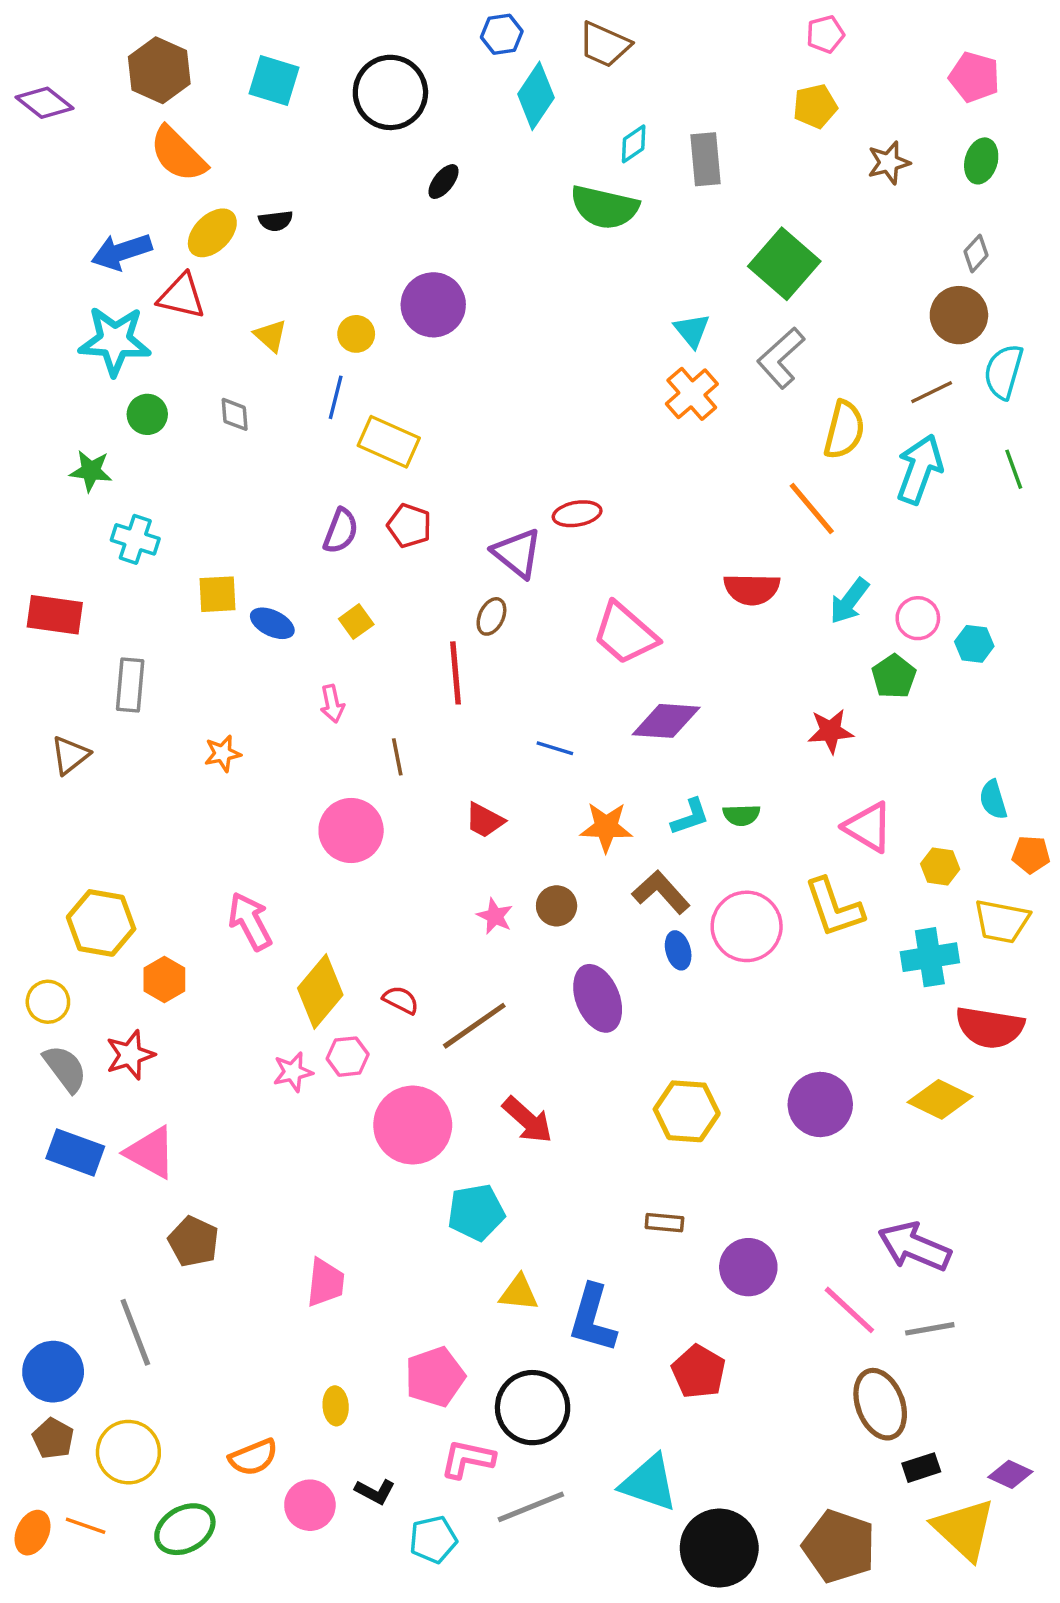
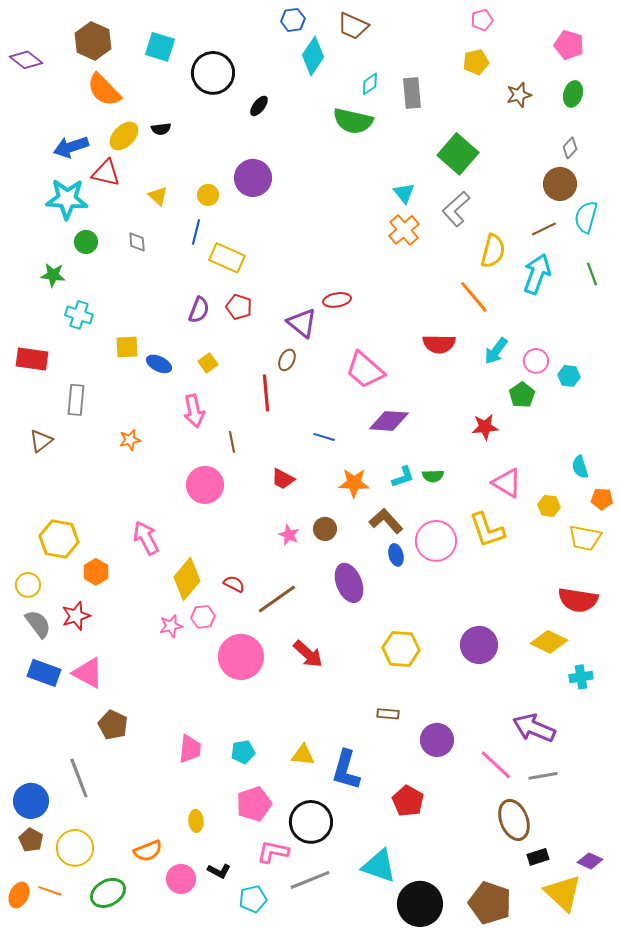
black circle: (390, 92) -> (213, 73), moved
pink arrow: (332, 704) -> (194, 411), size x1.5
cyan cross: (930, 957) -> (581, 677), moved, size x0.7
cyan pentagon: (476, 1212) -> (243, 752), moved, size x0.7

